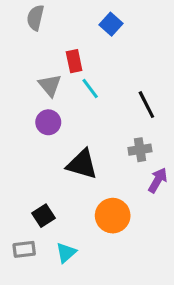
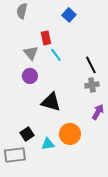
gray cross: (140, 150) -> (92, 85), moved
gray rectangle: (24, 249) -> (15, 155), size x1.5
cyan triangle: (66, 253) -> (48, 144), moved, turned 32

